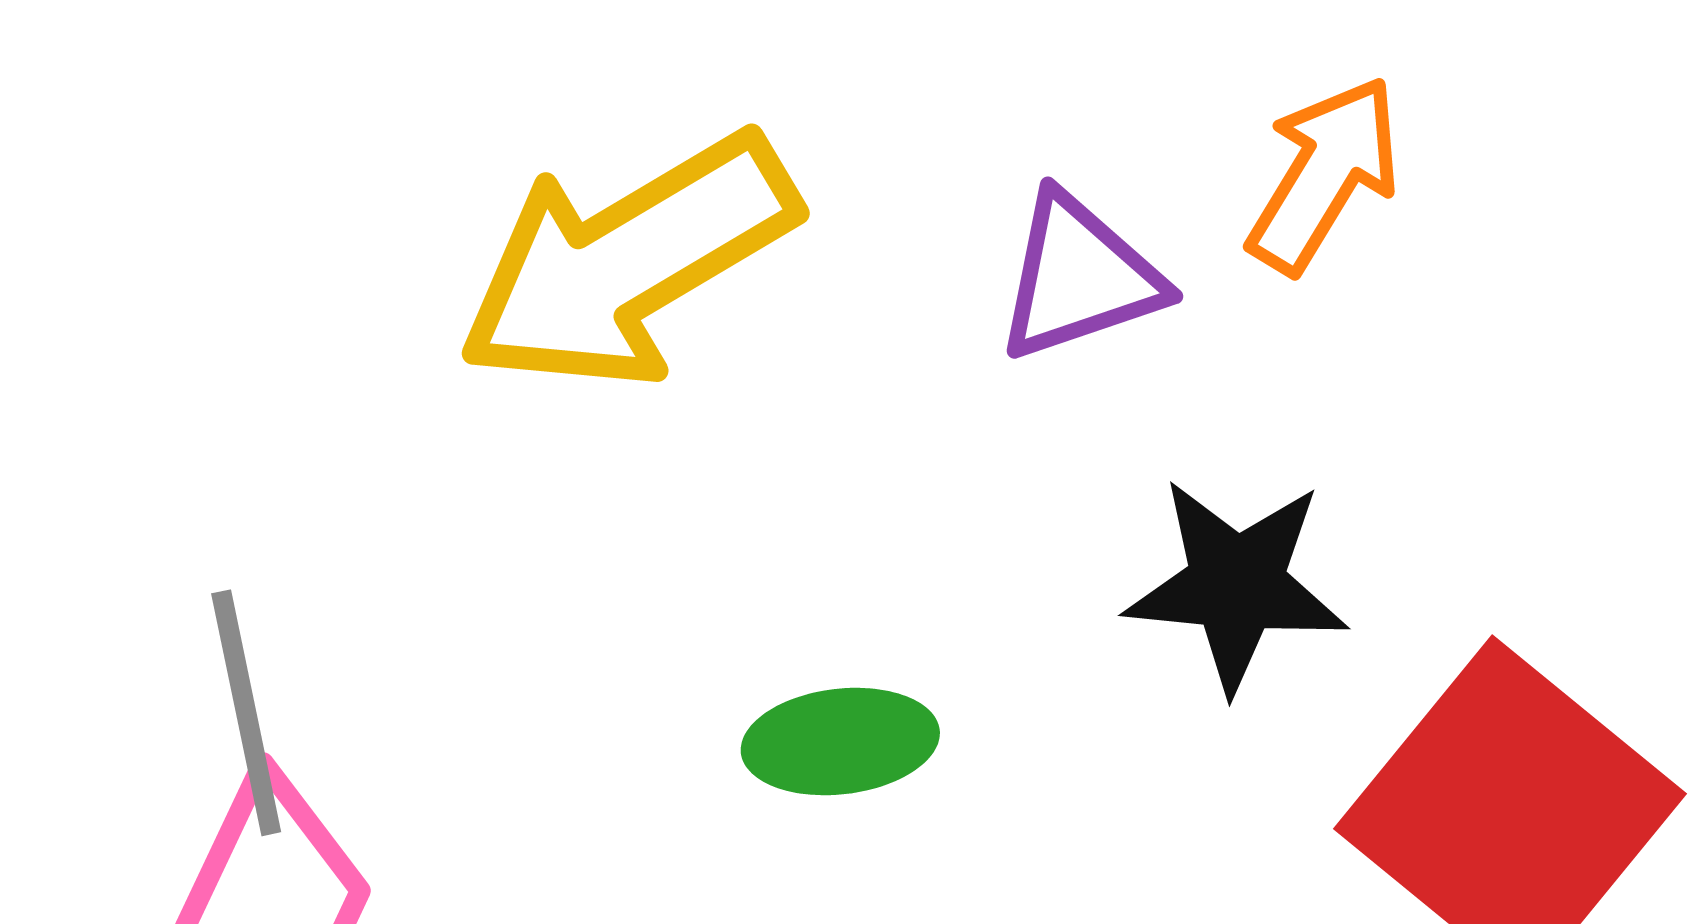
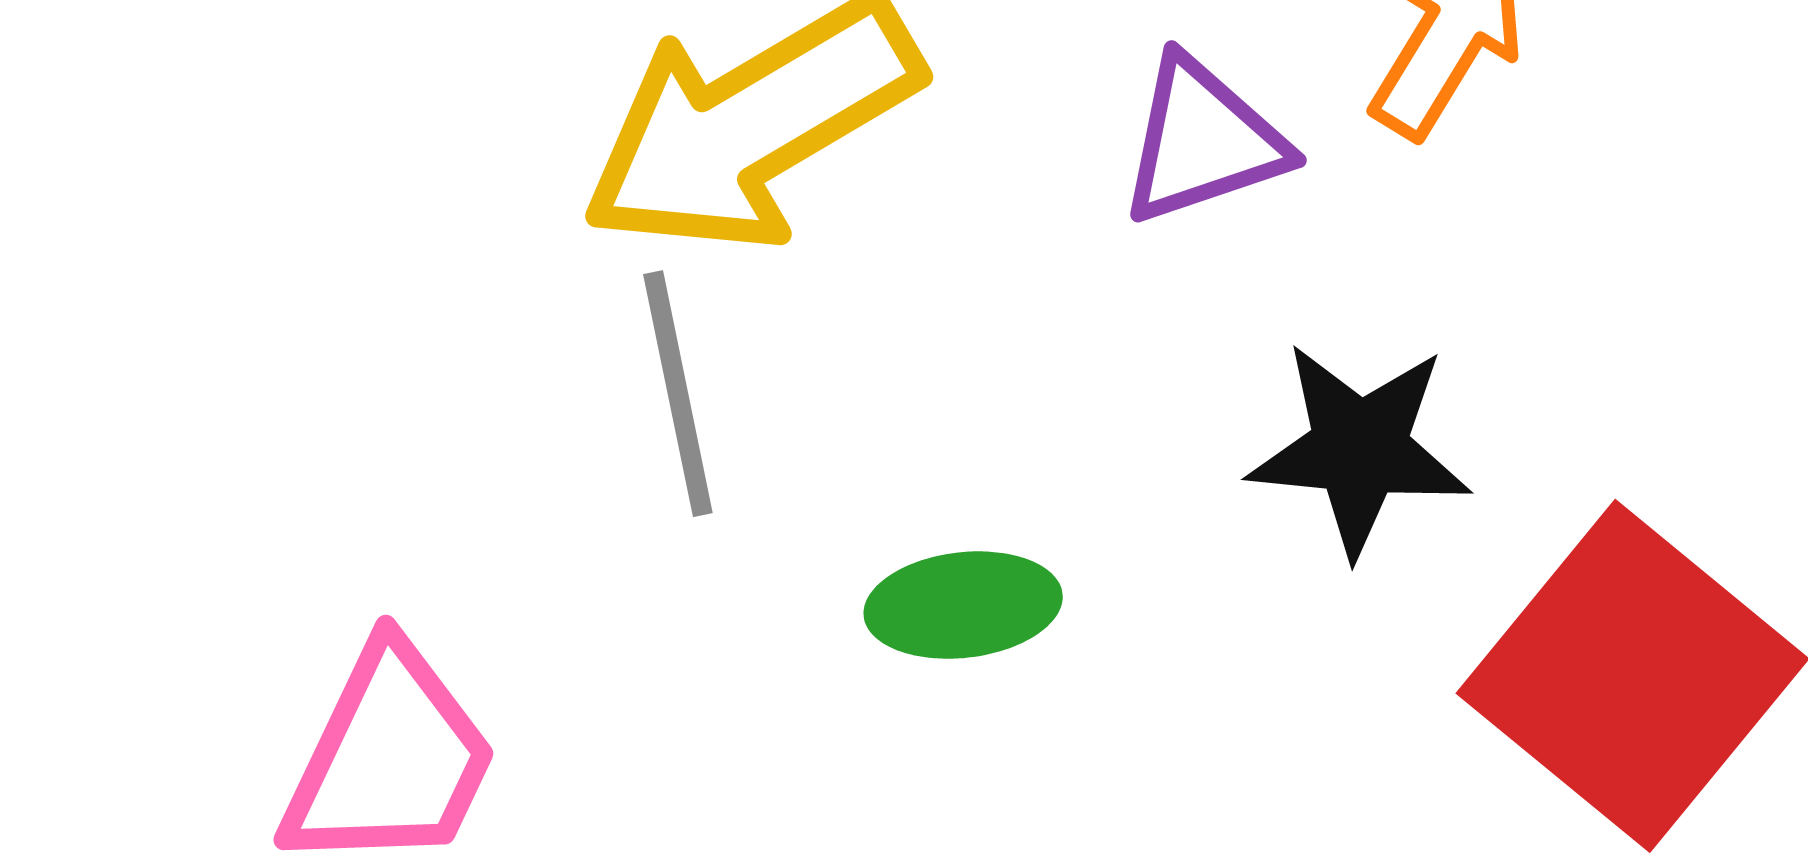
gray line: (246, 713) -> (678, 394), moved

